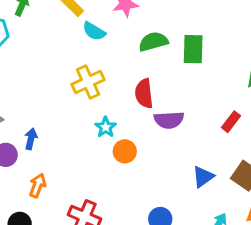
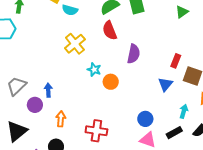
red semicircle: (144, 93) -> (110, 31), moved
purple semicircle: (169, 120) -> (134, 54), turned -60
red rectangle: (231, 122) -> (176, 61), moved

